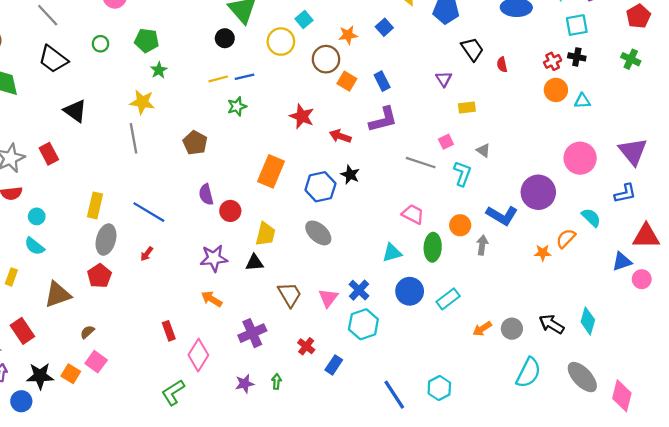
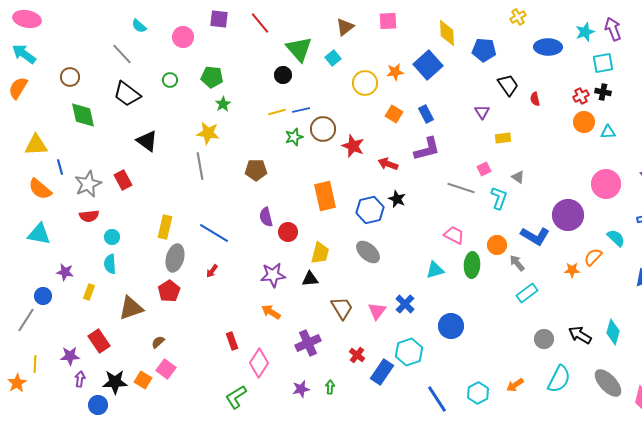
cyan square: (304, 20) -> (333, 58), moved
blue square: (384, 27) -> (428, 65), size x1.8
yellow circle: (281, 42) -> (365, 83), moved
brown circle: (326, 59) -> (323, 129), moved
brown pentagon: (195, 143) -> (256, 170), turned -30
orange rectangle: (271, 171) -> (325, 196), turned -36
gray arrow: (482, 245) -> (517, 263), turned -48
cyan semicircle: (34, 246) -> (110, 264), turned 48
blue circle: (410, 291) -> (451, 326), moved
cyan rectangle: (448, 299) -> (527, 293), moved
cyan hexagon: (363, 324) -> (409, 352), moved
orange arrow: (482, 329) -> (515, 385), moved
blue rectangle: (334, 365) -> (382, 372), size x1.4

